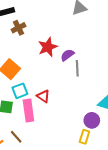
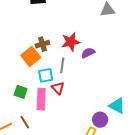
brown cross: (18, 28) -> (42, 44), moved
gray line: (77, 68) -> (62, 65), moved
cyan square: (20, 91) -> (46, 75), moved

